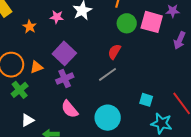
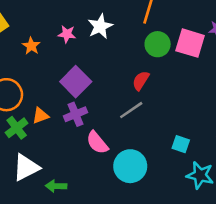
orange triangle: (36, 67) -> (40, 116), moved
pink semicircle: (70, 109) -> (97, 143), moved
white triangle: (28, 120) -> (26, 167), size x1.6

